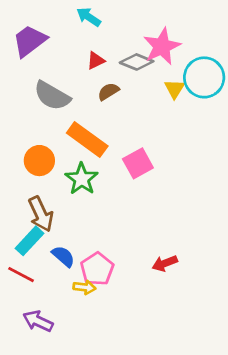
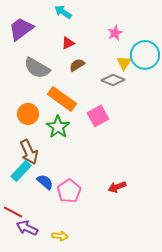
pink star: (162, 46) -> (115, 33), size x0.6
gray diamond: (137, 62) -> (113, 80), moved
red line: (21, 275) -> (13, 212), moved
yellow arrow: (84, 287) -> (60, 236), moved

